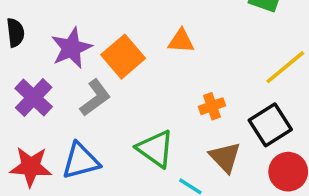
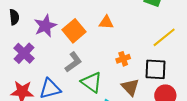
gray L-shape: (95, 98) -> (73, 62), moved
black square: (270, 125) -> (156, 69), turned 35

